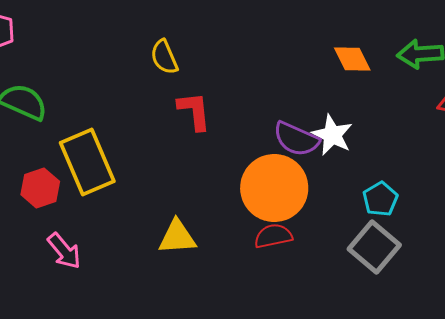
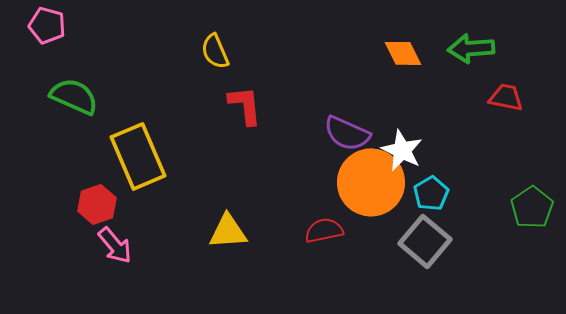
white star: (332, 135) -> (402, 150), moved
red hexagon: (40, 188) -> (97, 204), moved
orange circle: (274, 188) -> (371, 182), moved

